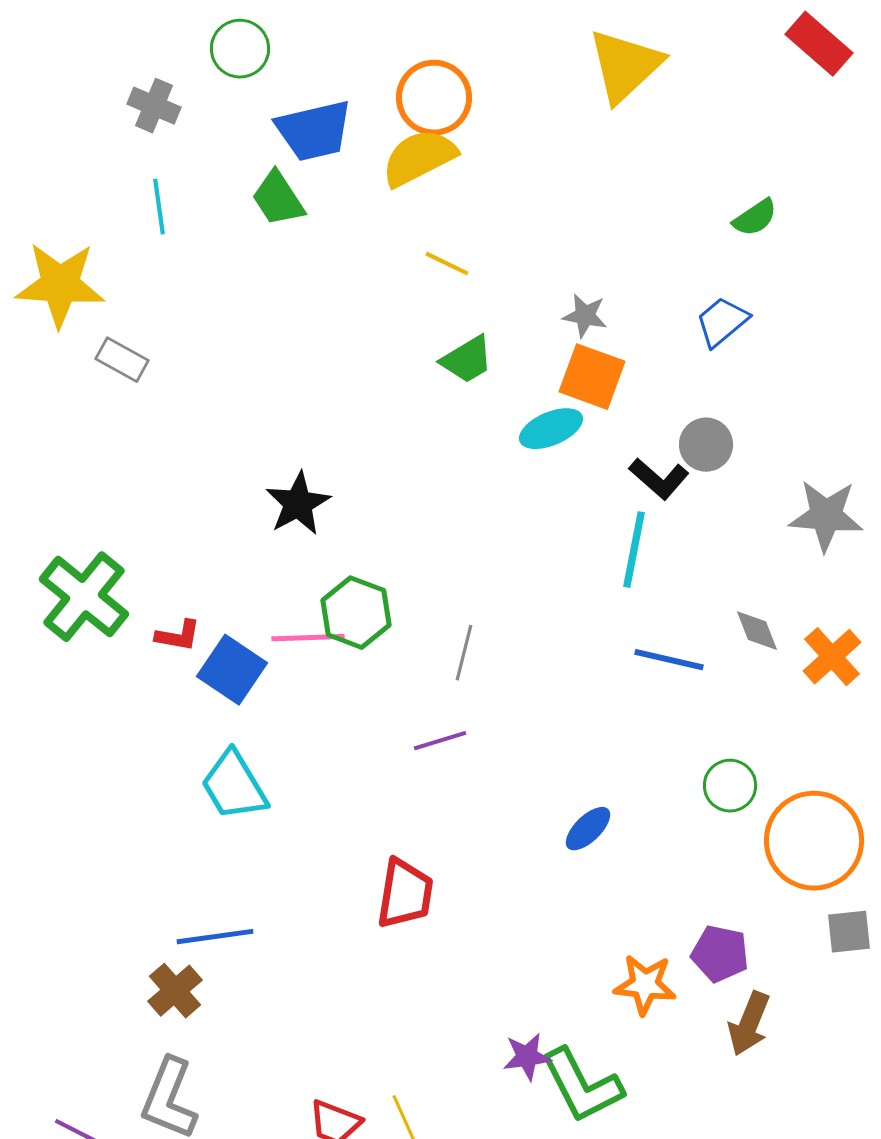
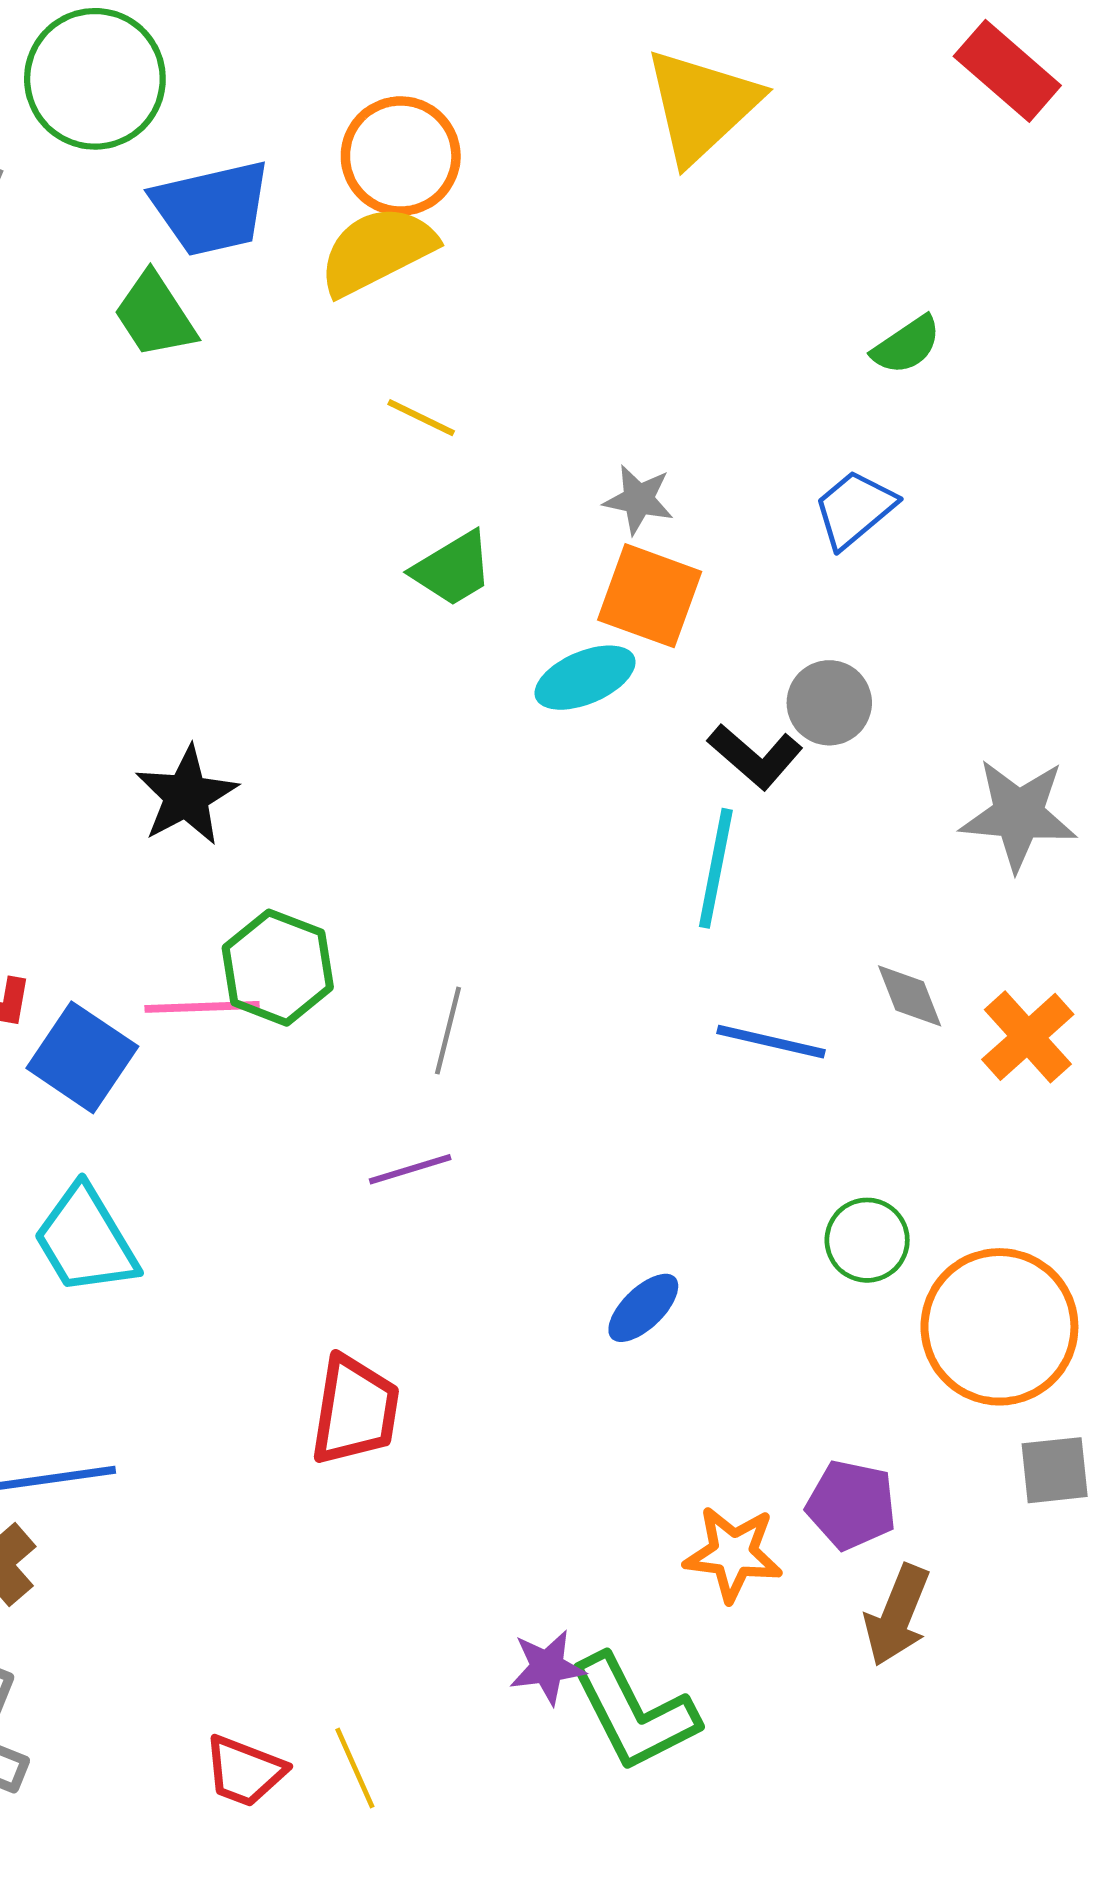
green circle: (240, 49) -> (95, 79), size x1.5

